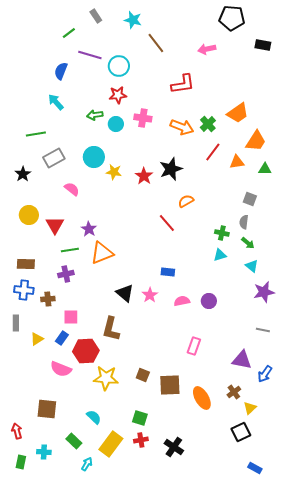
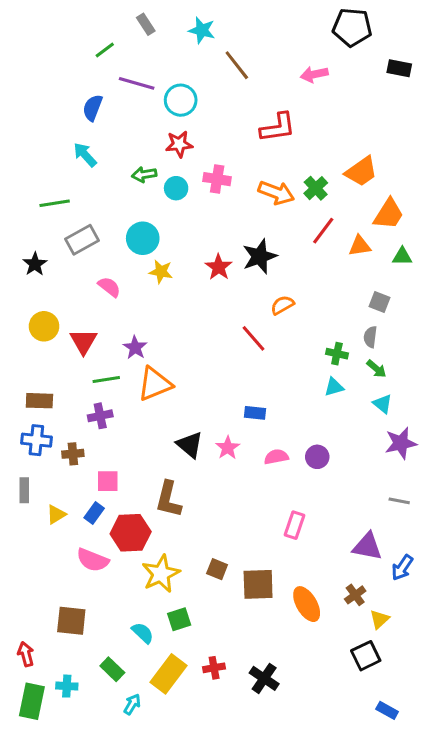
yellow star: (114, 172) -> (161, 272), moved
yellow star: (106, 378) -> (161, 574), turned -30
green square: (140, 418) -> (179, 619), moved, turned -35
green rectangle: (21, 462) -> (32, 701), size x1.6

